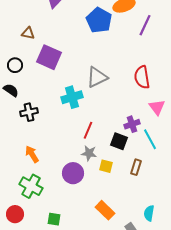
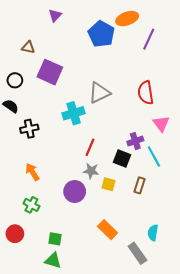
green cross: (31, 186) -> (31, 205), size x0.7

